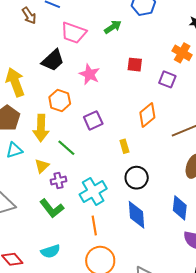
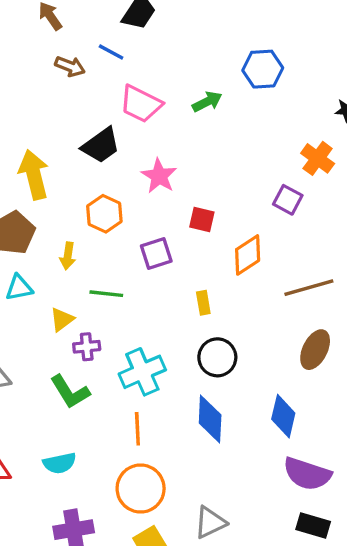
brown arrow: (29, 16) -> (70, 66), turned -42
red square: (135, 65) -> (202, 219), moved
yellow arrow: (41, 128) -> (68, 256), size x0.6
green line: (66, 148) -> (106, 294), turned -42

